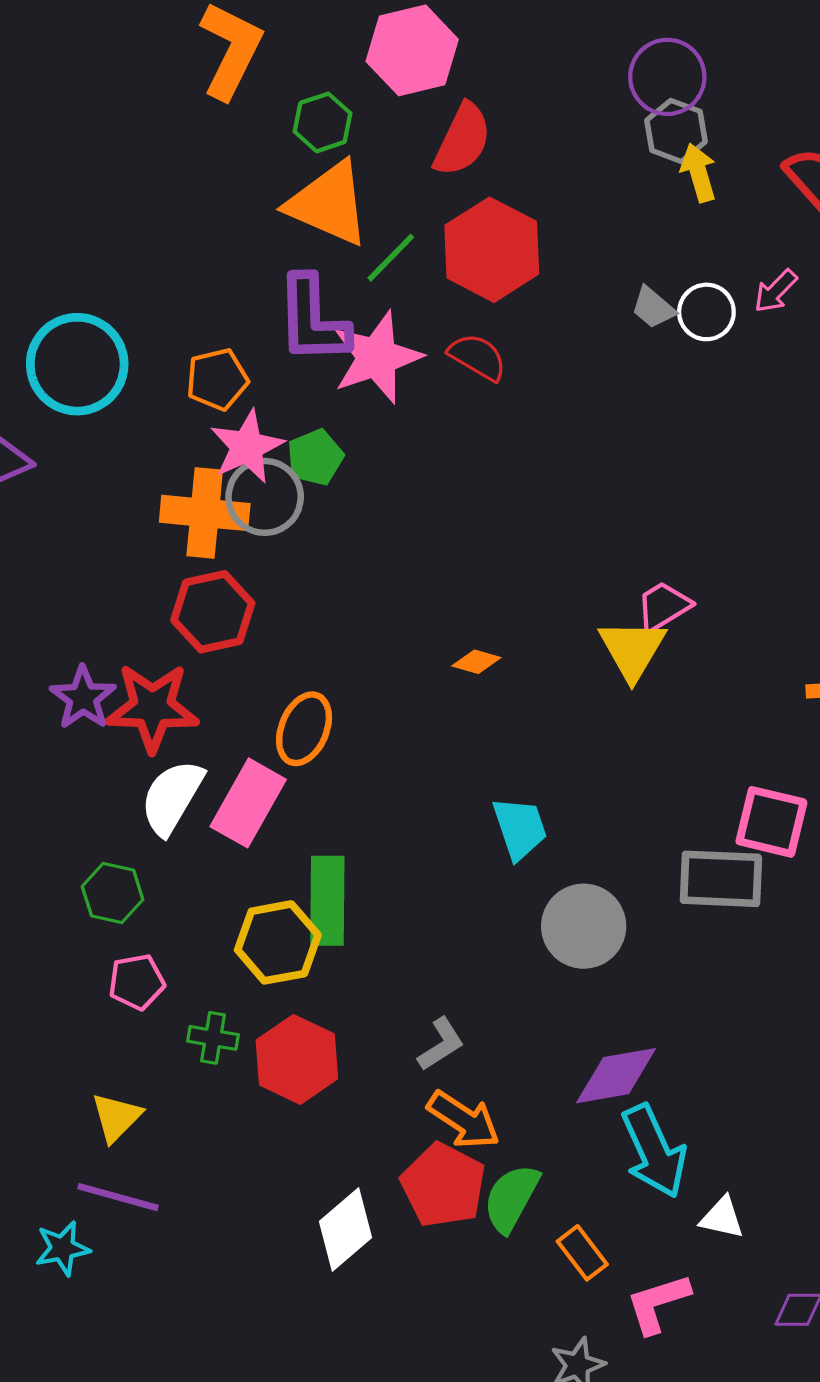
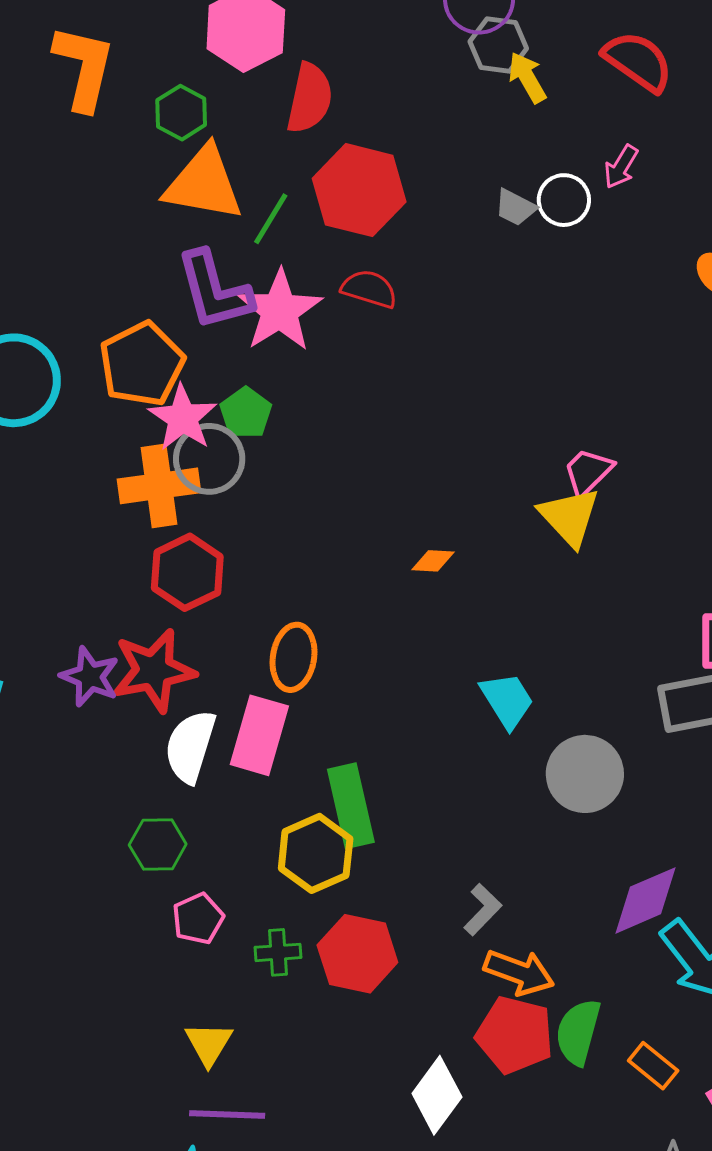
orange pentagon: (217, 379) -> (142, 364), size x1.5

